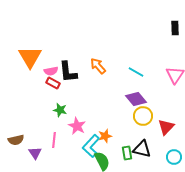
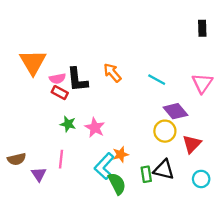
purple diamond: (136, 99) -> (175, 111), moved
pink star: (77, 126) -> (95, 128), moved

